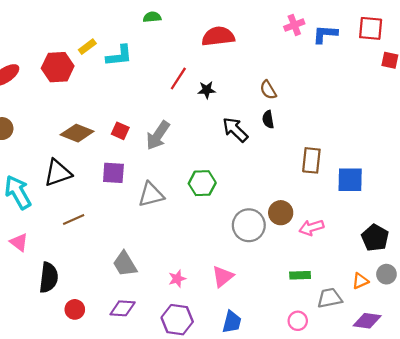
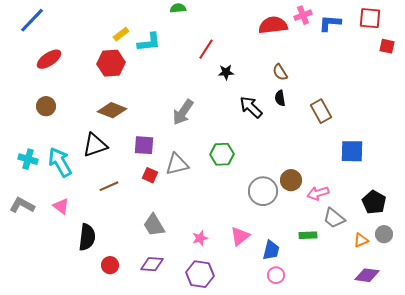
red semicircle: (218, 36) -> (273, 25), moved
red hexagon: (58, 67) -> (111, 63), moved
red line: (178, 78) -> (206, 49), moved
red square: (120, 131) -> (150, 175), moved
brown rectangle: (311, 160) -> (321, 111), moved, turned -35
gray trapezoid: (330, 298) -> (334, 218), moved, turned -130
pink circle: (298, 321) -> (276, 275), moved
blue trapezoid: (232, 322) -> (271, 250), moved

